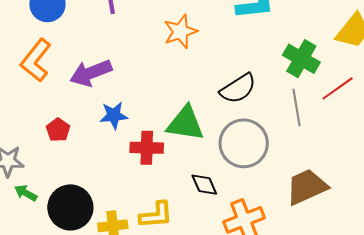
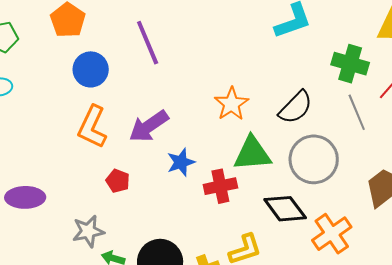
orange star: (180, 32) -> (232, 104), moved
red pentagon: (58, 130) -> (118, 181), moved
black diamond: (204, 185) -> (285, 209), size x1.5

